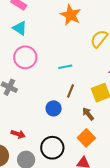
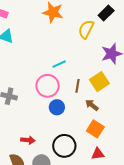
pink circle: (25, 57) -> (48, 86), moved
brown line: (71, 91) -> (78, 86), moved

